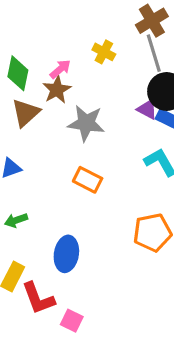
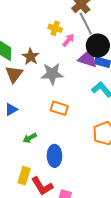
pink arrow: (60, 69) -> (68, 40), moved
purple triangle: (147, 109) -> (88, 58), size x1.5
green arrow: (16, 220) -> (30, 138), moved

